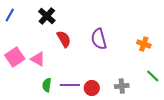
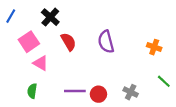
pink square: (15, 57) -> (29, 42), moved
green semicircle: (47, 85) -> (32, 91), moved
gray cross: (122, 86) -> (131, 92), turned 32

